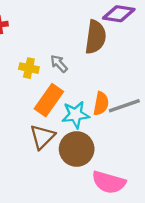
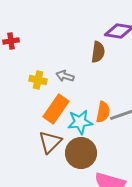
brown semicircle: (95, 37) -> (98, 52), size x0.7
gray arrow: (59, 64) -> (65, 76), turned -30

